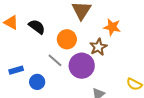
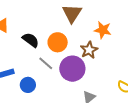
black semicircle: (37, 27) -> (31, 40), moved

